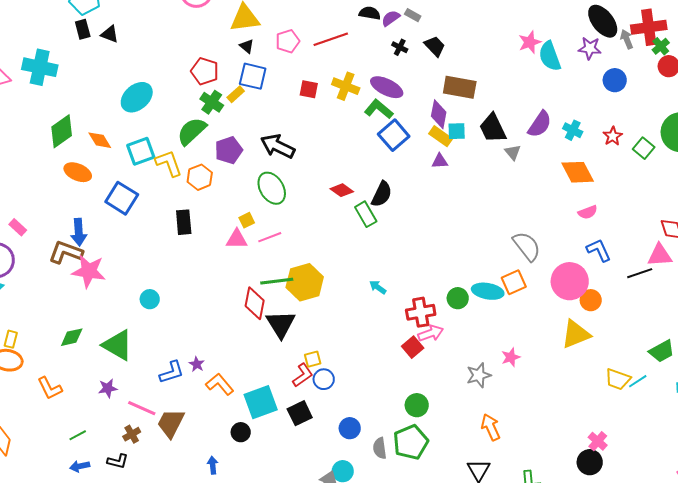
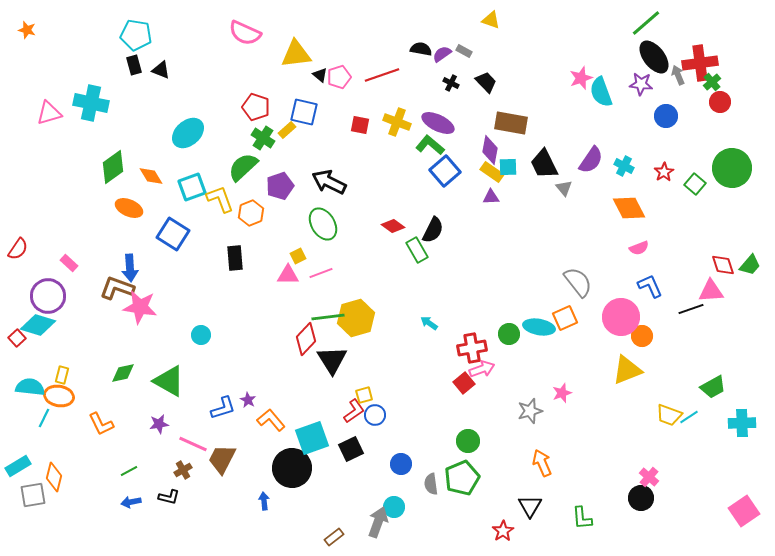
black triangle: (247, 46) -> (320, 75), moved
red diamond: (255, 303) -> (306, 339), turned 32
black circle: (241, 432) -> (292, 468), size x2.0

